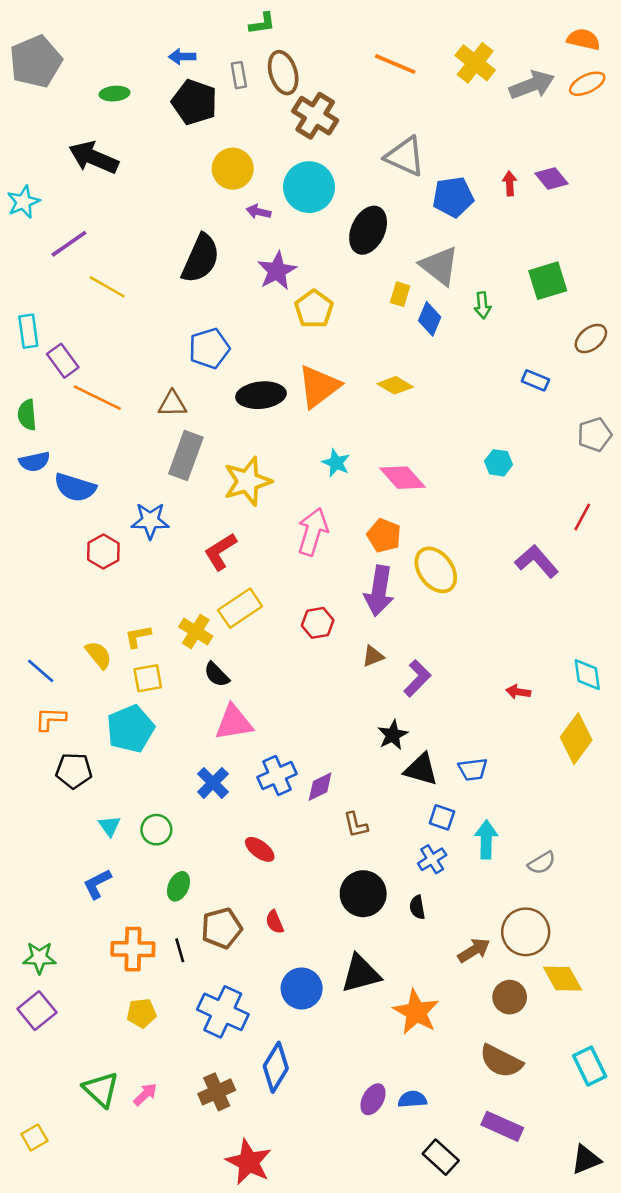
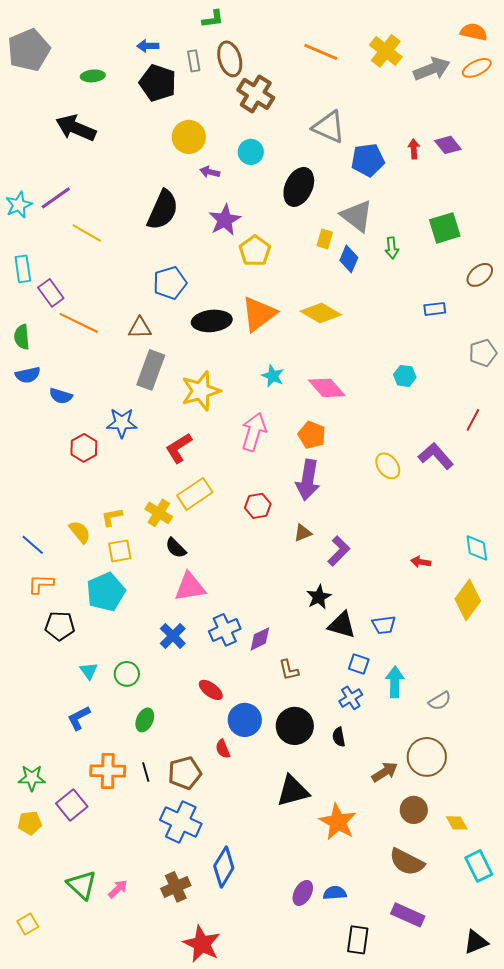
cyan circle: (309, 187) -> (251, 152), size x0.6
cyan star: (23, 202) -> (19, 205), moved
blue rectangle: (535, 380) -> (435, 309), turned -30
yellow diamond: (395, 385) -> (321, 313), size x1.4
blue semicircle: (75, 487) -> (61, 396), size x0.7
yellow ellipse: (436, 570) -> (388, 466), moved, size x0.7
brown pentagon: (222, 928) -> (185, 773), moved
yellow diamond: (563, 979) -> (457, 823), moved, size x0.7
blue circle: (302, 988) -> (245, 720), moved
purple square: (37, 1011) -> (72, 805), moved
yellow pentagon: (142, 1013) -> (30, 823), moved
black rectangle: (441, 1157) -> (358, 940), turned 56

